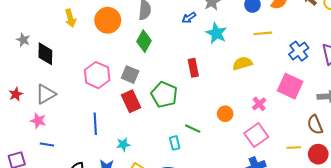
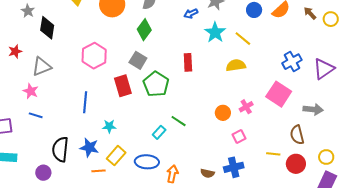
yellow line: (263, 33) -> (243, 39), moved, turned 36
gray square: (130, 75) -> (138, 60), moved
red star: (16, 94) -> (15, 51), moved
orange circle: (225, 114) -> (223, 113), moved
pink square: (256, 135) -> (239, 136), size x0.6
cyan rectangle: (175, 143) -> (159, 132), turned 48

